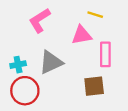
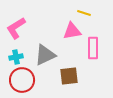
pink L-shape: (40, 20) -> (16, 28), moved
brown square: (94, 86) -> (69, 76), moved

